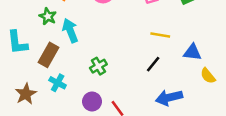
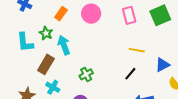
cyan L-shape: (17, 43) -> (25, 42), moved
blue triangle: (192, 52) -> (162, 65), turned -35

